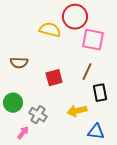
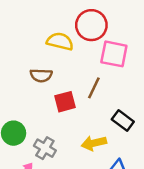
brown semicircle: (19, 63) -> (41, 75), moved
brown line: (87, 72) -> (94, 88), moved
black rectangle: (100, 93) -> (123, 121), turned -42

